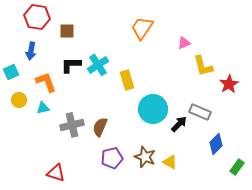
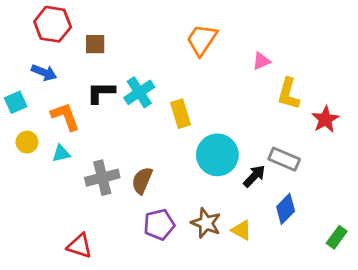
blue arrow: (31, 51) -> (44, 72), turned -78
yellow L-shape: (203, 66) -> (288, 94), turned 30
blue diamond: (216, 144) -> (286, 209), moved

